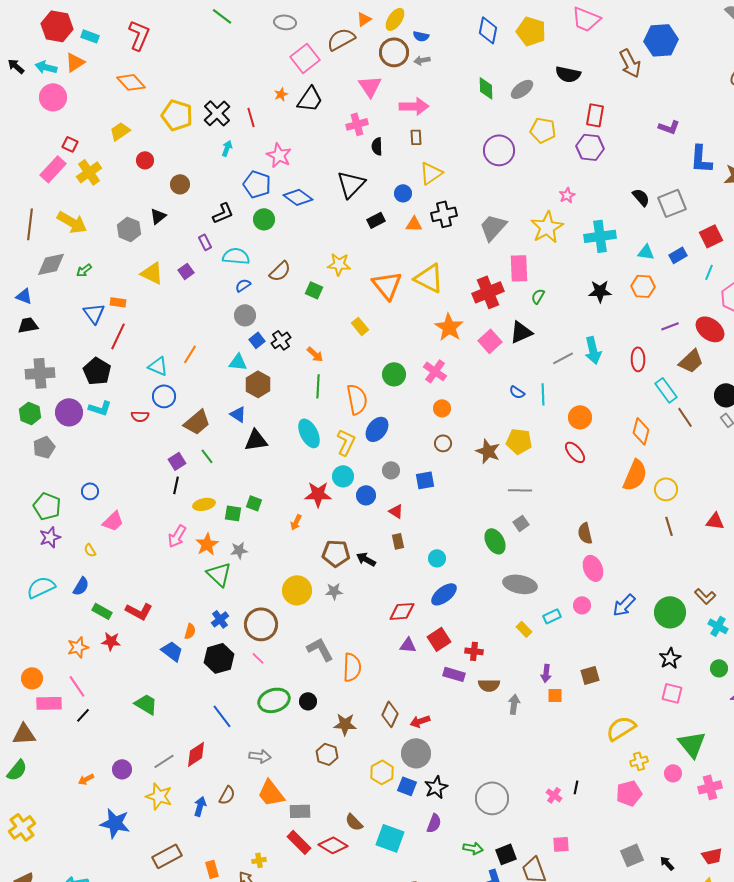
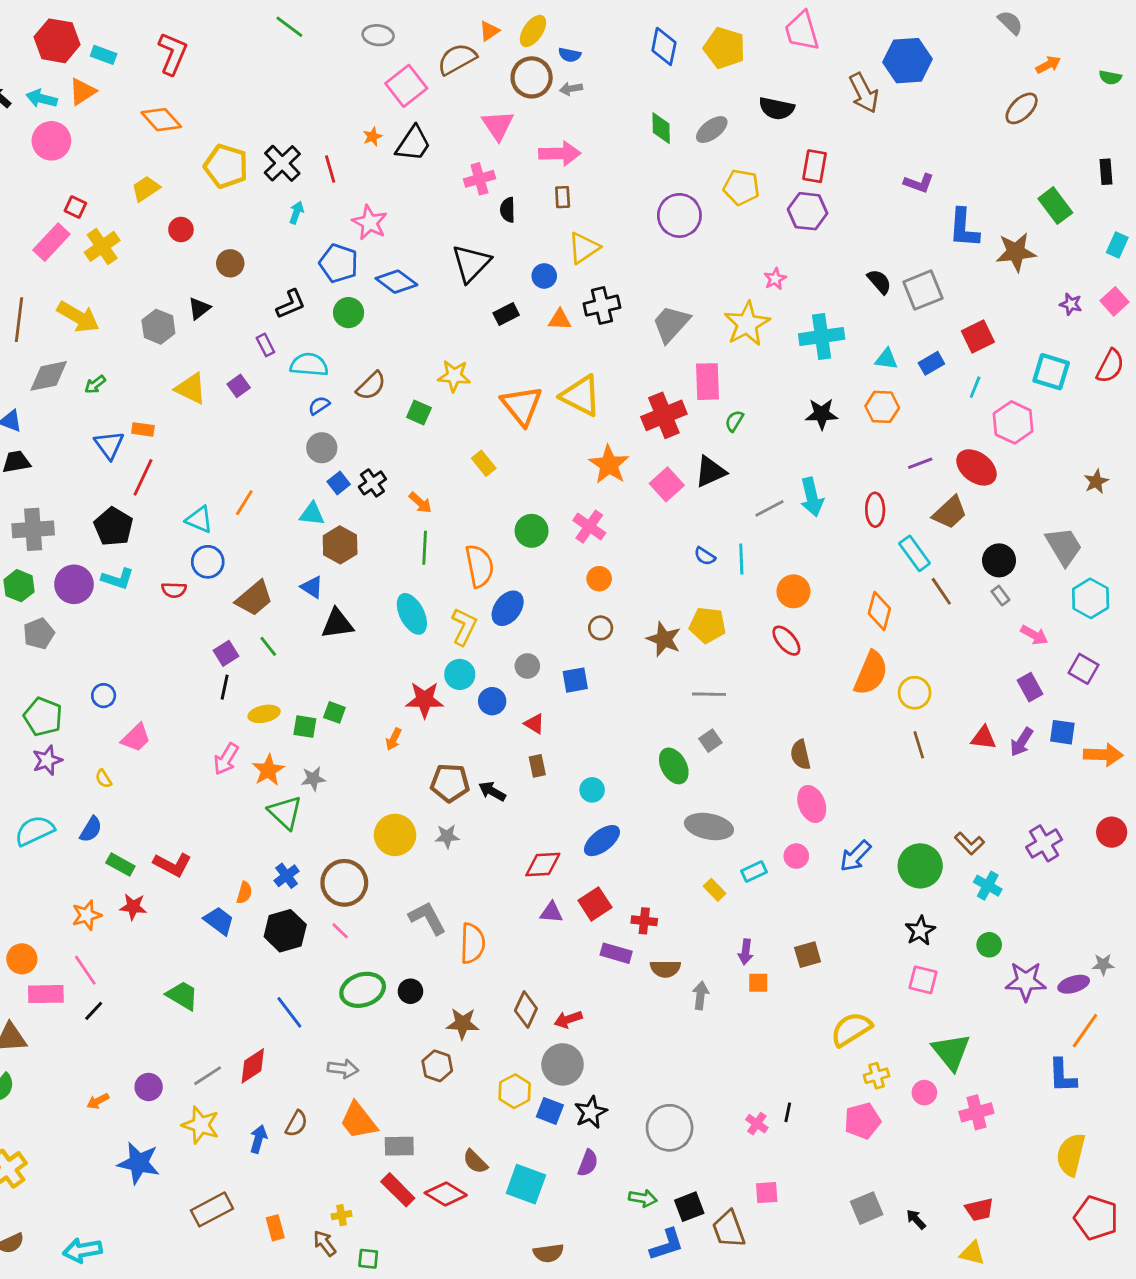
pink trapezoid: (586, 19) -> (802, 31), turned 52

